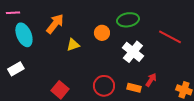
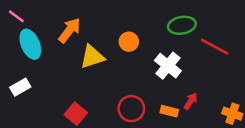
pink line: (13, 13) -> (16, 16), turned 40
green ellipse: (128, 20) -> (182, 25), moved
yellow triangle: (73, 45) -> (92, 57), size x1.5

